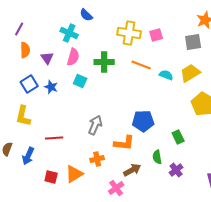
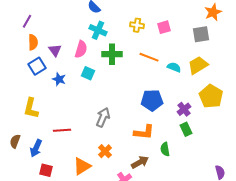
cyan cross: (69, 33) -> (98, 30), moved
yellow cross: (129, 33) -> (137, 25), size x0.6
blue square: (29, 84) -> (37, 66), moved
blue pentagon: (143, 121) -> (152, 100), moved
orange L-shape: (124, 143) -> (144, 132), moved
orange cross: (97, 159) -> (105, 151), turned -32
purple cross: (176, 170) -> (184, 109), moved
red square: (51, 177) -> (46, 170), moved

